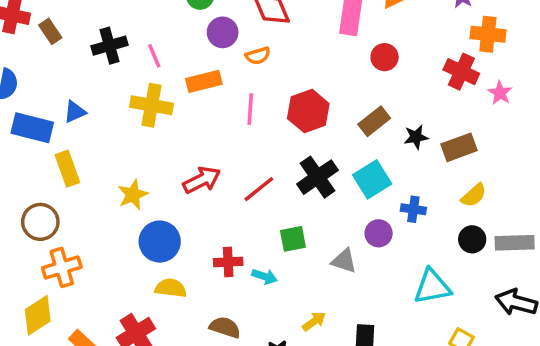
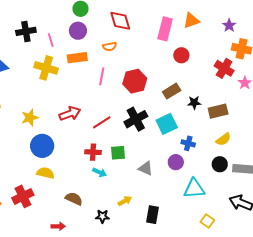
purple circle: (223, 32) -> (78, 31), moved
purple circle: (379, 233) -> (176, 162), moved
red cross: (228, 262) -> (93, 152), moved

